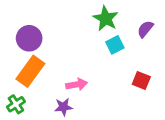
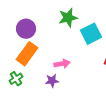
green star: (106, 18) -> (68, 18), moved, turned 30
cyan square: (115, 45) -> (91, 34), size x1.5

